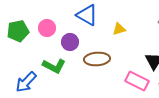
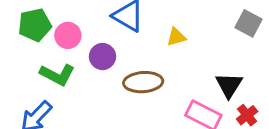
green pentagon: (18, 31) -> (35, 25), moved
green L-shape: (54, 66) -> (57, 75), moved

